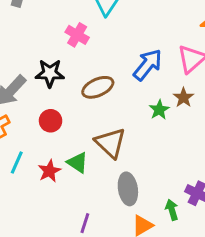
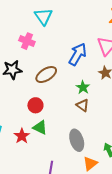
green star: (159, 110) -> (83, 87), moved
red circle: (51, 121) -> (35, 105), moved
brown triangle: (111, 143) -> (83, 105), moved, size x0.6

